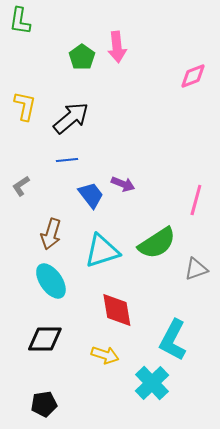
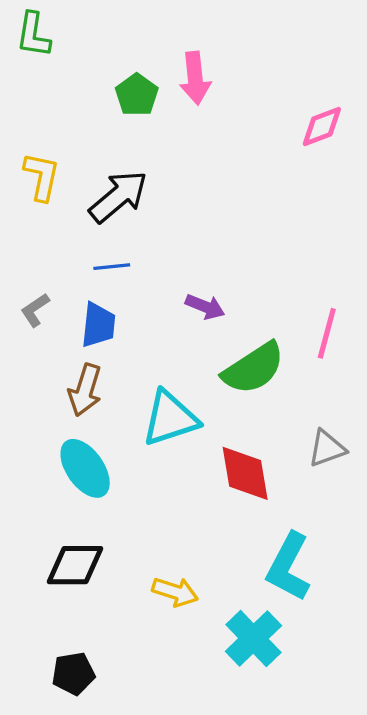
blue trapezoid: (91, 195) -> (98, 325), moved, turned 44
green semicircle: (157, 243) -> (253, 368), moved
red diamond: (117, 310) -> (245, 473), moved

